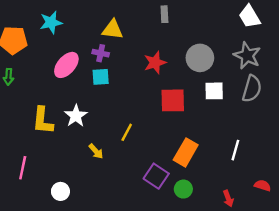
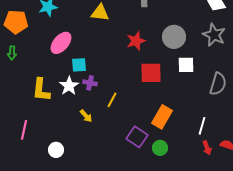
purple cross: (101, 53) -> (90, 83), moved
cyan square: (101, 77) -> (79, 65), moved
gray semicircle: (252, 89) -> (218, 84), moved
white line: (235, 150) -> (202, 126), moved
red arrow: (228, 198) -> (207, 148), moved

